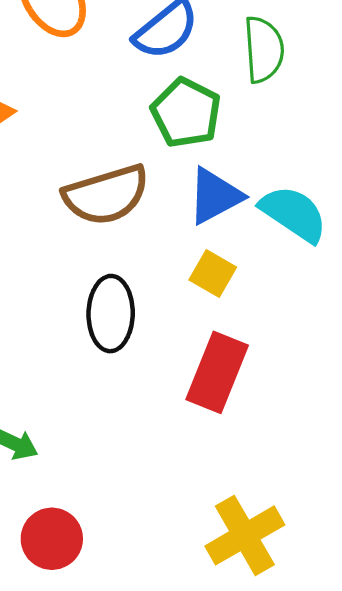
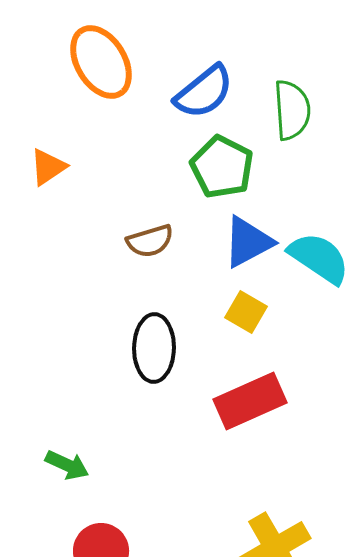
brown semicircle: (106, 195) -> (150, 241), size x0.6
red rectangle: (217, 372) -> (250, 401), turned 44

